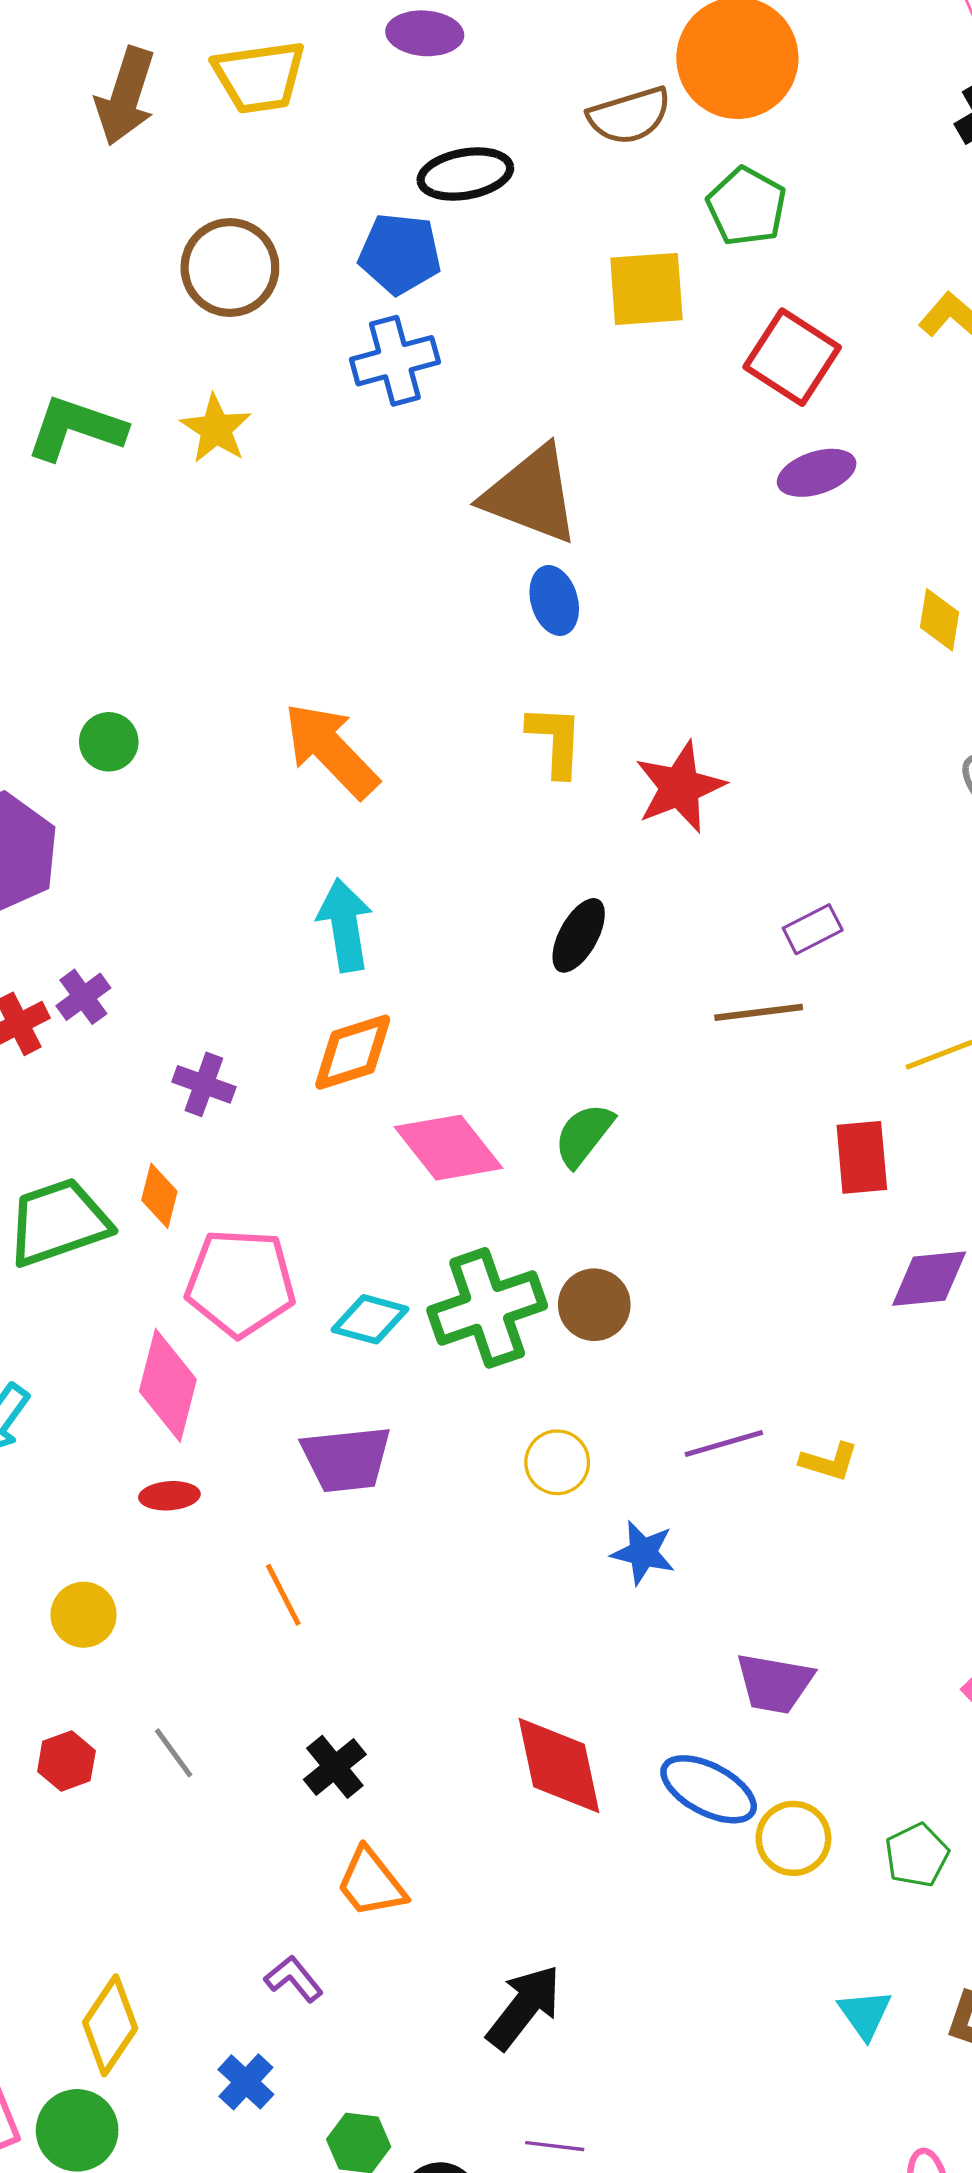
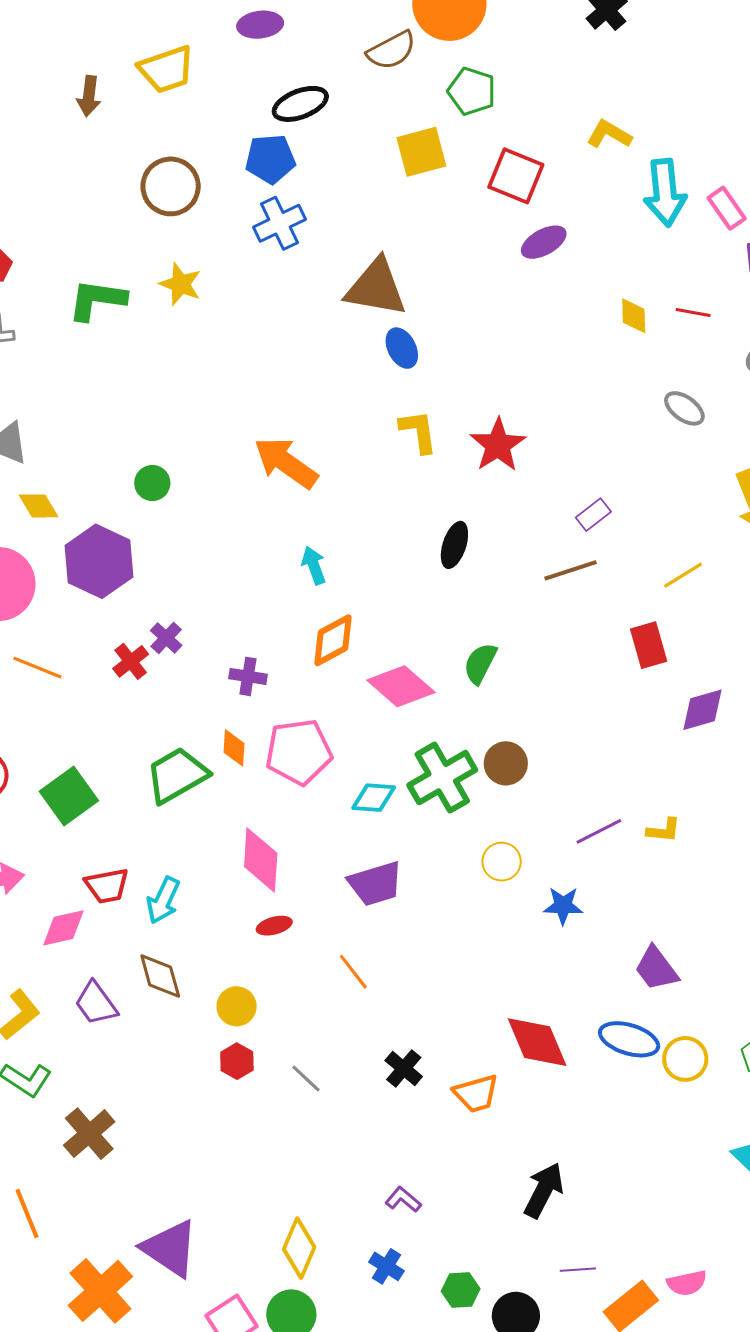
brown arrow: (126, 96) -> (89, 96), size x0.7
cyan arrow: (345, 925) -> (314, 565), size x0.7
pink pentagon: (240, 1283) -> (299, 752), moved
purple trapezoid: (774, 1683) -> (656, 969), turned 54
red hexagon: (66, 1761) -> (237, 1061), moved
orange trapezoid: (371, 1883) -> (476, 1093), moved, turned -57

